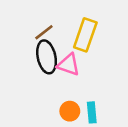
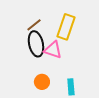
orange circle: (70, 111) -> (42, 82), moved

